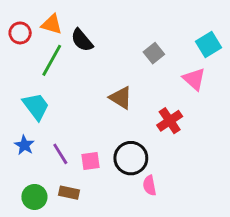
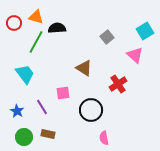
black semicircle: (82, 40) -> (57, 28), turned 126
blue star: (24, 145) -> (17, 111), moved
pink square: (91, 161) -> (63, 93), moved
pink semicircle: (150, 185) -> (104, 138), moved

